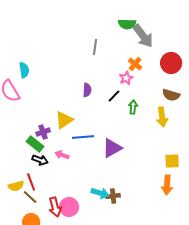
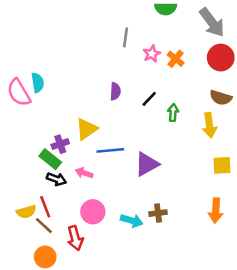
gray arrow: (143, 36) -> (212, 22), moved
cyan semicircle: (24, 70) -> (38, 83), moved
pink star: (126, 78) -> (152, 54), moved
yellow square: (172, 161) -> (222, 165), moved
brown cross: (113, 196) -> (158, 213), moved
pink circle: (69, 207) -> (93, 212), moved

